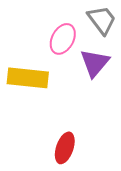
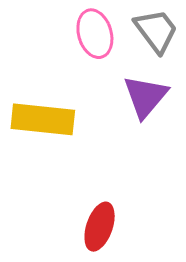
pink ellipse: (63, 39) -> (95, 34), moved, turned -44

